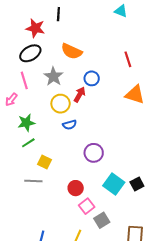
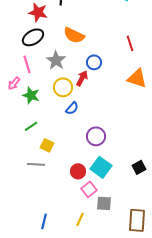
green star: (26, 123) -> (31, 95), moved, turned 30
blue semicircle: (70, 125) -> (72, 108), turned -32
cyan square: (114, 184) -> (101, 167), moved
gray square: (102, 220) -> (104, 203), turned 35

